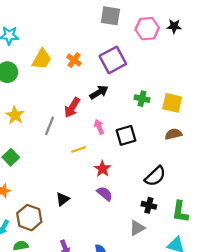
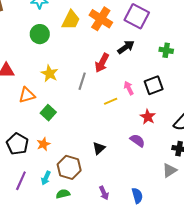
orange cross: (74, 60) -> (101, 19), size x1.6
purple square: (113, 60) -> (137, 16), turned -30
pink arrow: (99, 127) -> (129, 88), moved
red star: (102, 169) -> (148, 117), moved

